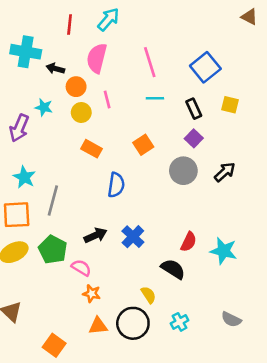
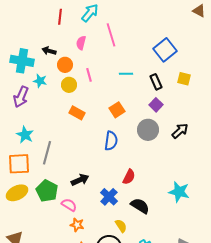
cyan cross: (26, 52) -> (22, 61), moved
pink semicircle: (97, 58) -> (81, 43), size x0.6
pink line: (150, 62) -> (111, 35), moved
blue semicircle: (116, 185) -> (111, 141), moved
blue cross: (133, 237) -> (109, 197), moved
red semicircle: (189, 242) -> (129, 177), moved

